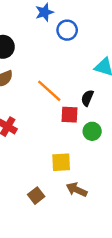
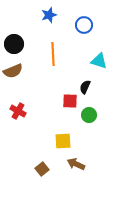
blue circle: (67, 30) -> (84, 25), moved
orange line: (49, 91) -> (53, 54), moved, turned 45

